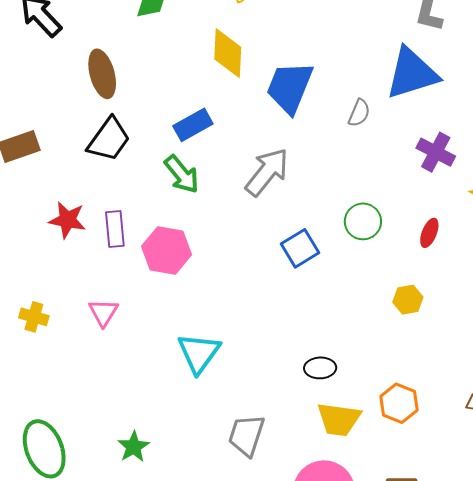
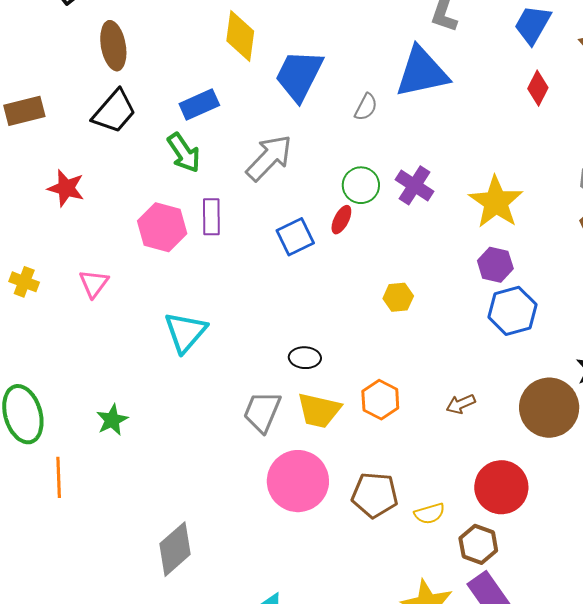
purple cross: (436, 152) -> (415, 185), moved
green circle: (363, 221) -> (361, 185), moved
purple rectangle: (115, 229) -> (211, 217), moved
red ellipse: (429, 233) -> (341, 220), moved
gray trapezoid: (247, 435) -> (262, 412), moved

